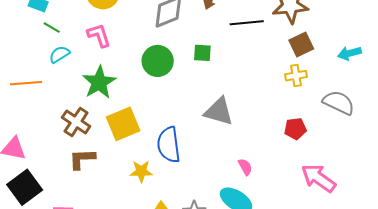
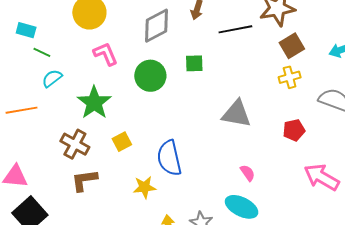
pink L-shape: (99, 35) -> (105, 54), moved
gray triangle: (219, 111) -> (236, 114), moved
yellow square: (123, 124) -> (122, 142), size x0.6

